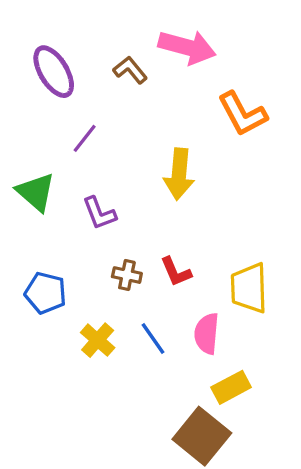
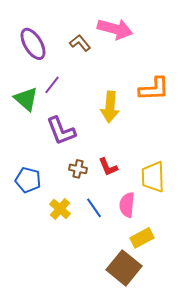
orange L-shape: (242, 114) -> (154, 89), moved, turned -64
green triangle: (36, 192) -> (26, 99), moved
purple L-shape: (99, 213) -> (61, 131), size x1.4

